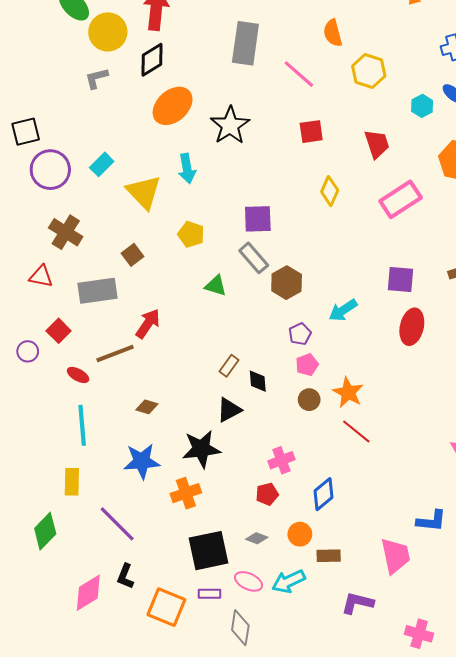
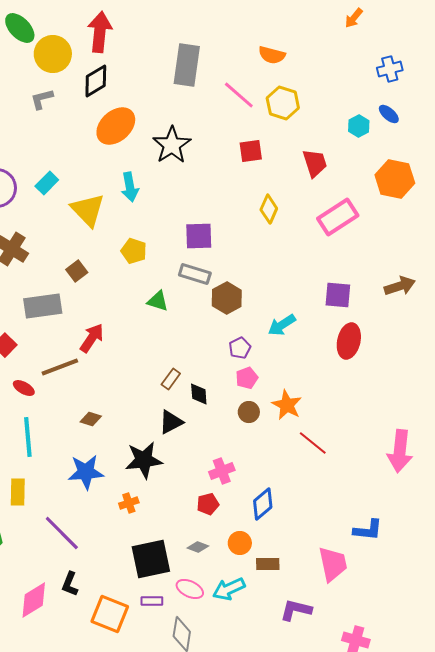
orange semicircle: (333, 33) -> (272, 55), turned -60
yellow hexagon: (369, 71) -> (283, 103), moved
gray rectangle: (254, 258) -> (195, 274), turned -32
red line: (356, 431) -> (313, 443), moved
orange cross: (186, 493) -> (129, 503), size x0.7

